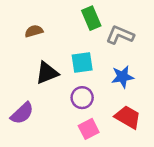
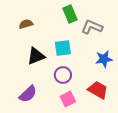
blue star: (123, 77) -> (104, 59), moved
purple semicircle: (22, 113) -> (28, 94), moved

